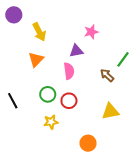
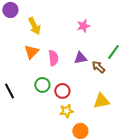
purple triangle: (76, 51) -> (80, 58), moved
pink semicircle: (69, 71) -> (53, 58), moved
yellow star: (51, 122) -> (66, 111), moved

